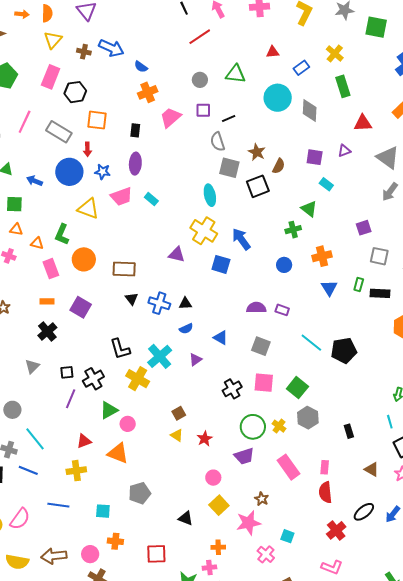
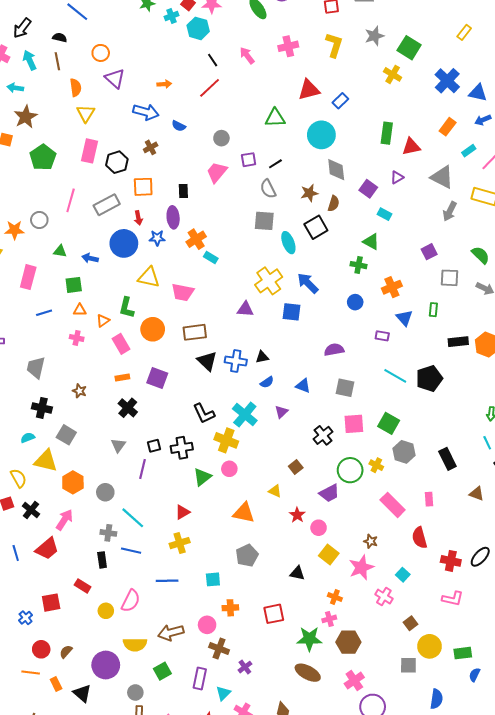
orange arrow: (22, 14) -> (164, 84), moved
green square: (376, 27) -> (409, 48), turned 30
red line: (200, 37) -> (210, 88), moved
brown cross: (84, 52) -> (151, 147), moved, turned -32
red triangle: (273, 52) -> (309, 90), size x1.6
yellow cross: (335, 54) -> (393, 74), moved
gray circle: (200, 80) -> (221, 138), moved
green rectangle: (343, 86) -> (387, 133), moved, turned 35
orange cross: (148, 92) -> (196, 239), moved
gray diamond: (310, 111) -> (336, 170), moved
gray rectangle: (59, 132) -> (107, 205), turned -50
brown star: (257, 152) -> (309, 193), turned -30
purple square: (315, 157) -> (368, 189), turned 36
purple ellipse: (135, 164) -> (173, 217), moved
gray square: (229, 168) -> (264, 221), moved
cyan ellipse: (210, 195) -> (288, 243), moved
pink trapezoid: (121, 196) -> (183, 292), moved, turned 40
green cross: (293, 230) -> (359, 265), turned 35
yellow cross: (204, 231) -> (269, 281), turned 32
orange triangle: (37, 243) -> (103, 321), turned -40
black rectangle: (380, 293) -> (458, 342), moved
black triangle: (132, 299) -> (207, 361), size x1.5
purple rectangle: (282, 310) -> (382, 336), moved
black cross: (93, 379) -> (182, 448), turned 30
purple line: (71, 399) -> (142, 469), moved
brown square: (179, 413) -> (296, 467), moved
pink circle: (128, 424) -> (229, 469), moved
black rectangle: (349, 431) -> (447, 459), size x1.5
red star: (205, 439) -> (297, 515), moved
orange triangle: (118, 453) -> (244, 513), moved
purple trapezoid: (244, 456) -> (329, 493), moved
red semicircle: (325, 492) -> (419, 538), moved
black ellipse: (364, 512) -> (480, 557), moved
red cross: (336, 530) -> (451, 561), turned -30
cyan square: (287, 536) -> (403, 575), turned 32
orange cross: (218, 547) -> (335, 597), turned 32

